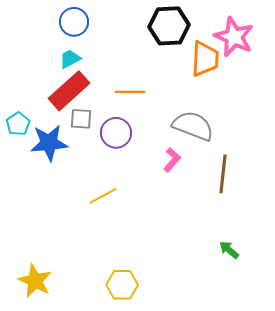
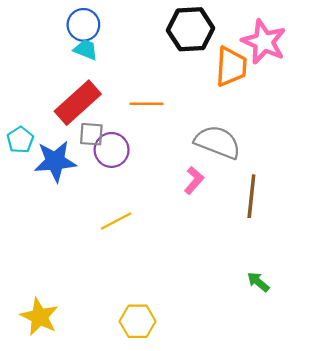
cyan trapezoid: (70, 59) -> (86, 50), moved, turned 50
purple circle: (116, 133) -> (112, 150), moved

